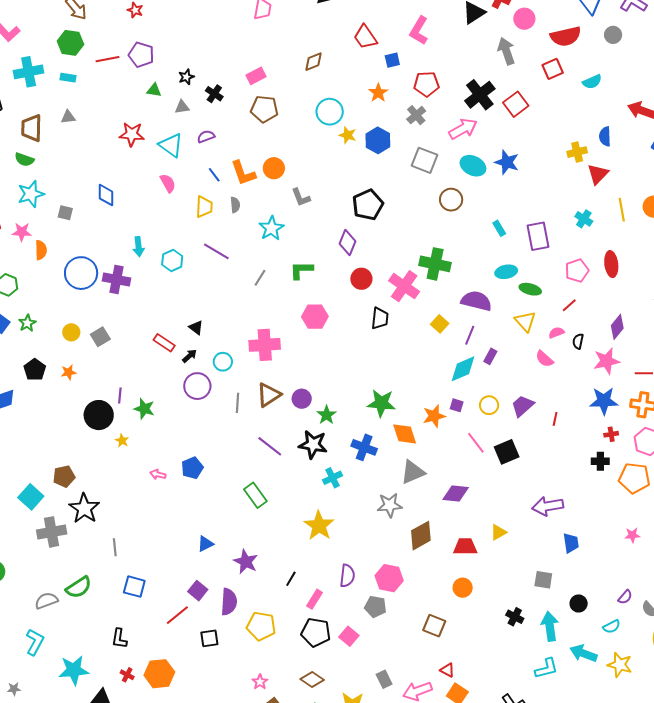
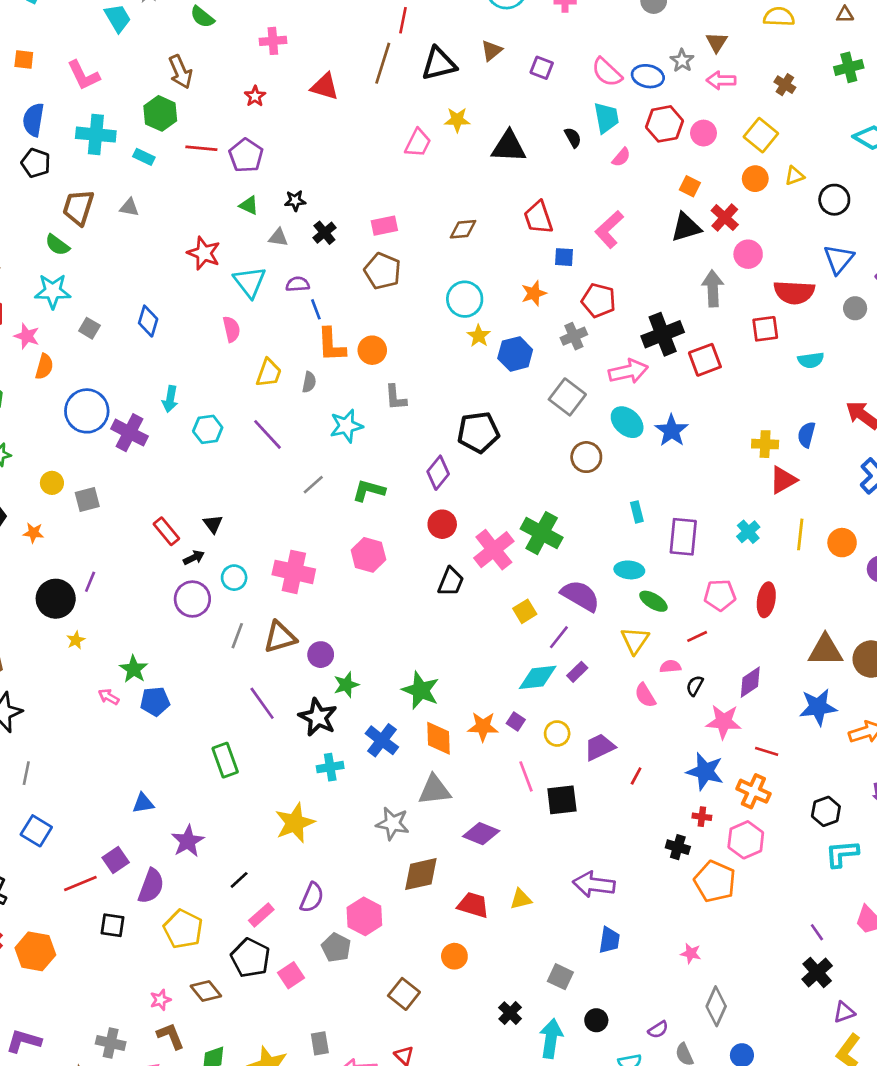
blue line: (214, 175) -> (316, 309), moved
green star: (144, 409) -> (134, 669), moved
brown diamond: (312, 680) -> (206, 991), moved

